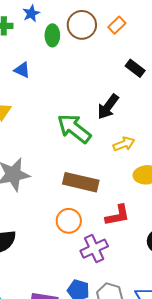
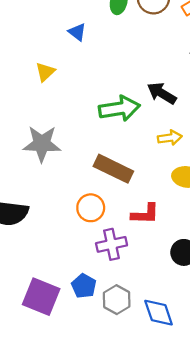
black arrow: (108, 107) -> (162, 93), turned 72
green arrow: (74, 128) -> (119, 109), turned 120

